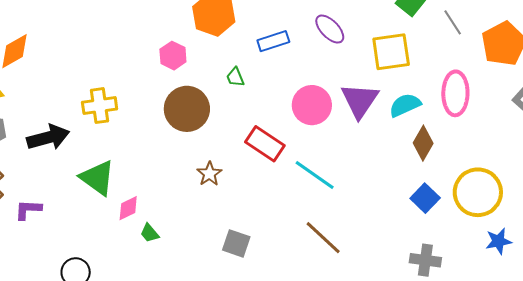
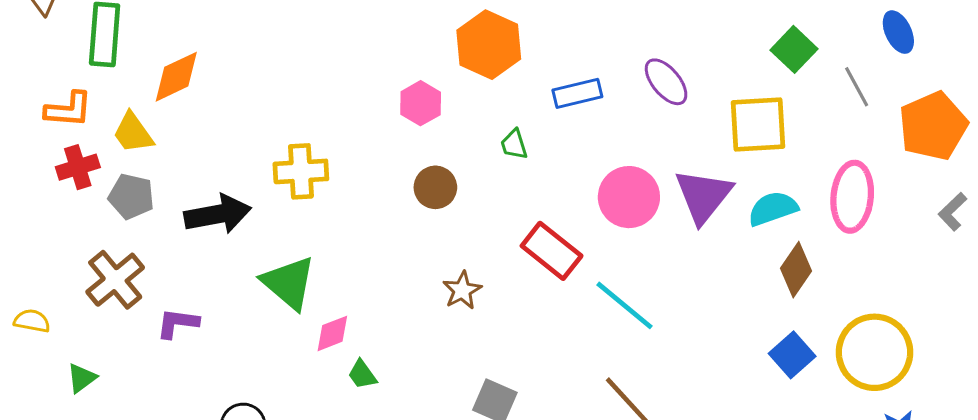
brown circle: (187, 109) -> (435, 187), size x0.6

